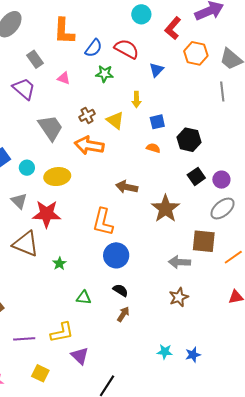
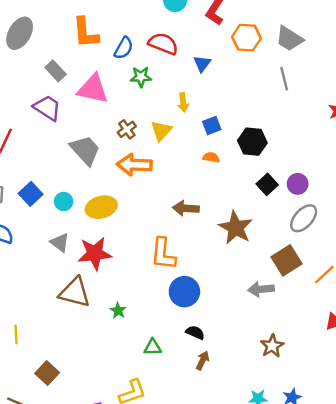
pink triangle: (64, 78) -> (93, 89), size x2.0
yellow triangle: (115, 120) -> (161, 131), turned 42
brown square: (204, 241) -> (287, 260), turned -30
brown star: (179, 297) -> (272, 346), moved

